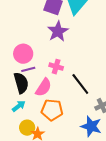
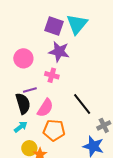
purple star: (58, 31) -> (59, 52), turned -30
pink circle: (23, 54) -> (23, 58), moved
pink cross: (56, 67) -> (52, 75), moved

